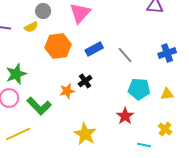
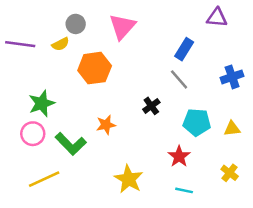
blue rectangle: (94, 49) -> (184, 49), moved, turned -30
black cross: (85, 81) -> (151, 106), moved
cyan line: (144, 145) -> (184, 190), moved

